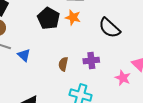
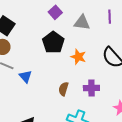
orange star: (73, 17) -> (78, 57), moved

